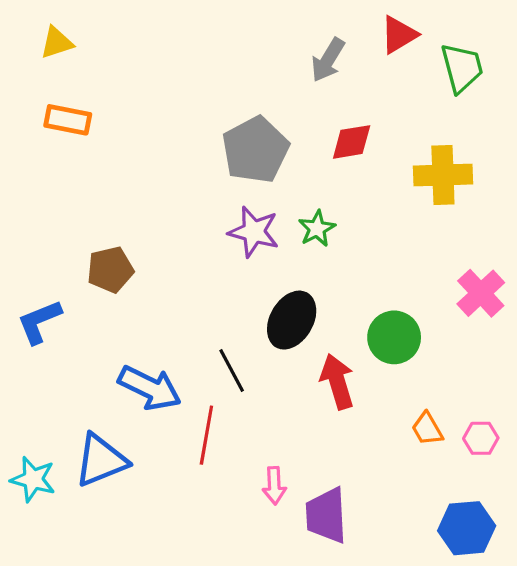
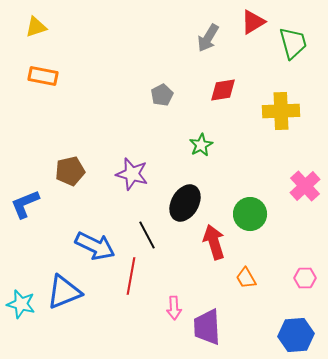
gray pentagon: (255, 150) -> (162, 95), size x0.5
purple star: (254, 232) -> (132, 174), moved
orange trapezoid: (427, 429) -> (246, 278), moved

